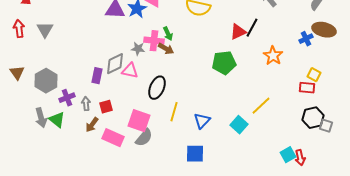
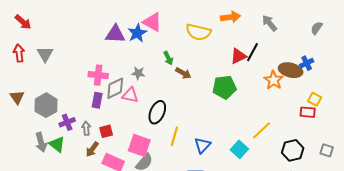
brown ellipse: (324, 30) -> (291, 70), moved
pink cross: (154, 41) -> (98, 75), moved
brown arrow: (166, 49) -> (183, 73), moved
black hexagon: (313, 118) -> (293, 150), moved

